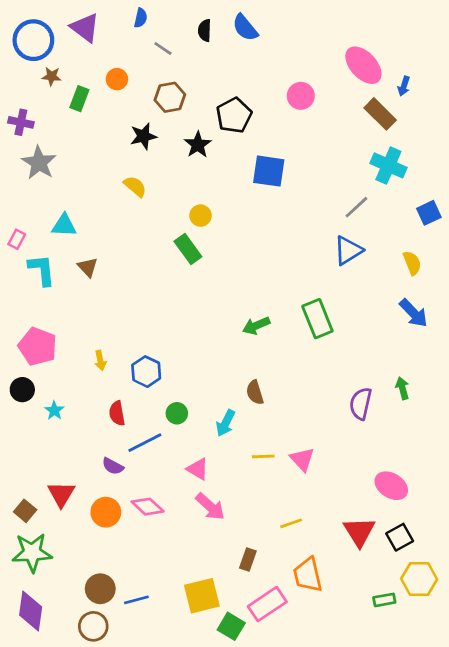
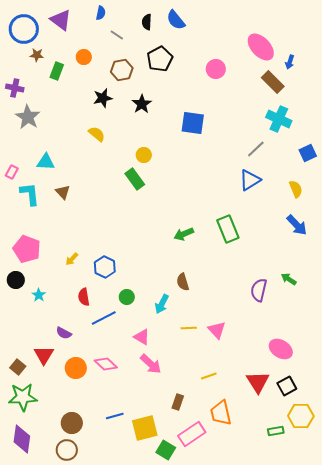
black pentagon: (234, 115) -> (160, 59), moved
yellow arrow: (100, 360) -> (72, 259), turned 56
green arrow: (402, 388) -> (289, 279), turned -42
purple semicircle: (113, 466) -> (64, 333), moved
blue line: (136, 600) -> (115, 416), moved

